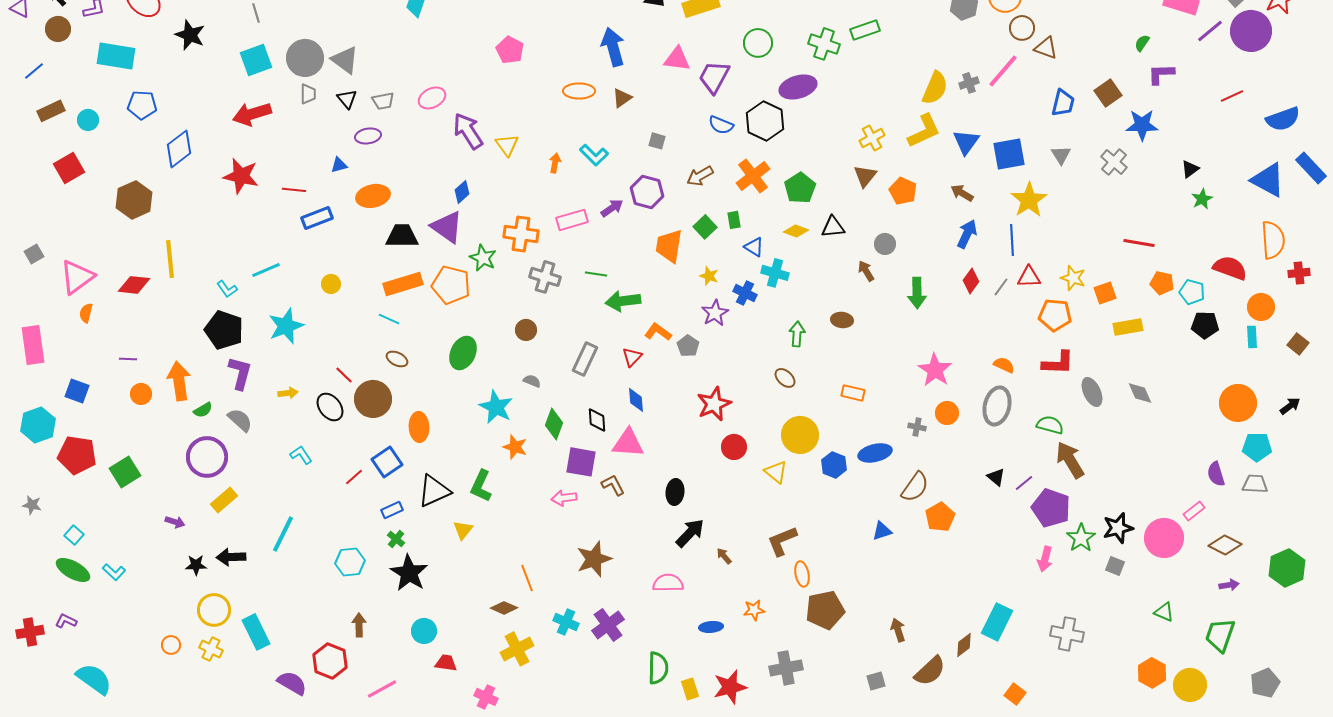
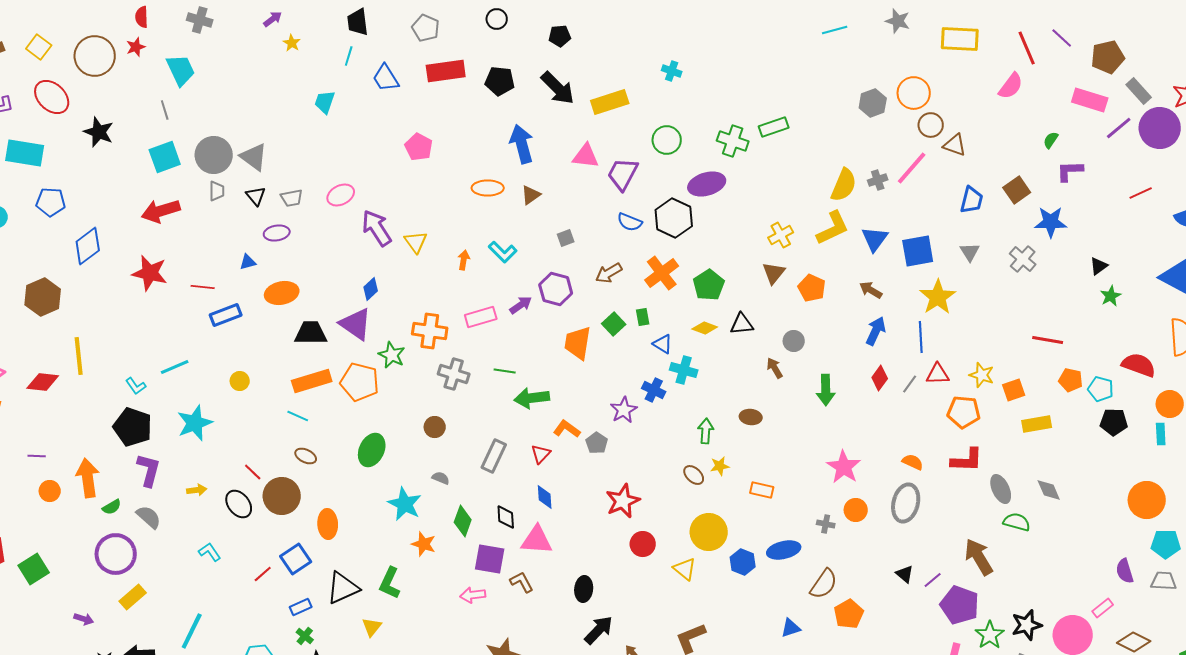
gray square: (657, 141) -> (566, 238), turned -36
yellow star: (709, 276) -> (720, 466), moved, turned -30
green semicircle: (1050, 425) -> (1017, 522), moved

